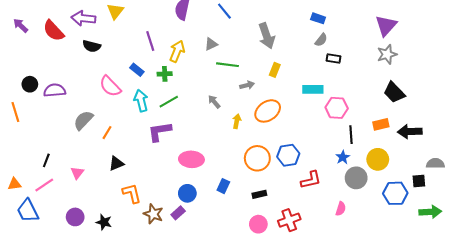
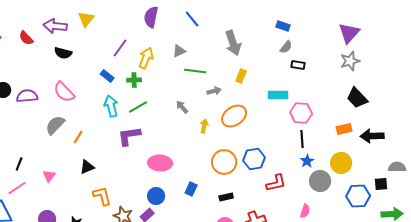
red semicircle: (54, 31) -> (26, 38), size x0.7
purple line: (150, 41) -> (120, 48), turned 54
pink semicircle: (110, 86) -> (64, 92), moved
black line: (351, 135) -> (302, 139), moved

